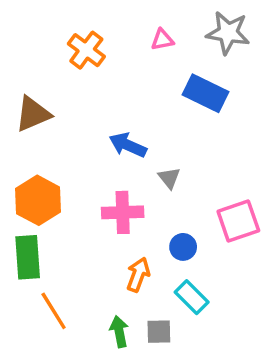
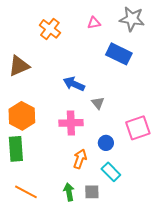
orange line: (54, 311) -> (26, 192), moved, turned -30

